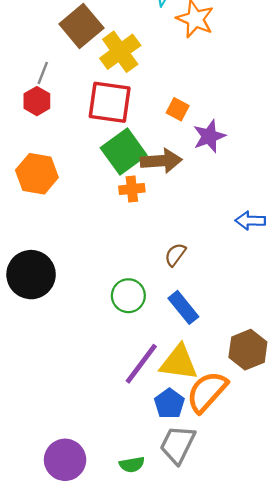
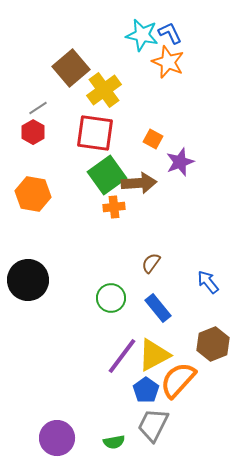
gray line: (43, 73) -> (38, 108), turned 36
blue arrow: (250, 221) -> (208, 282), moved, turned 50
yellow triangle: (179, 363) -> (154, 355), turned -36

